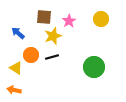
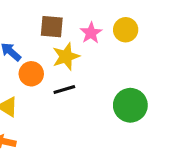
yellow circle: (101, 19) -> (126, 30), moved
orange circle: (31, 55) -> (31, 74), moved

